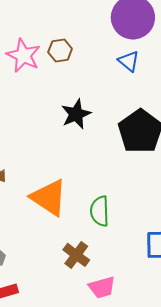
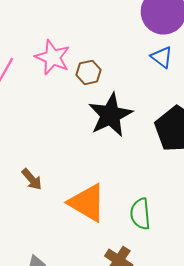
brown hexagon: (60, 50) -> (89, 72), moved
black star: (76, 114) -> (110, 115), size x1.4

